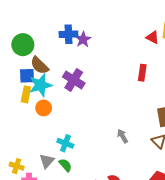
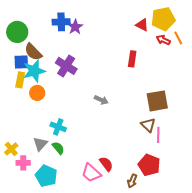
gray arrow: (122, 136) -> (101, 100), moved, turned 144
yellow cross: (17, 166) -> (11, 149), turned 32

